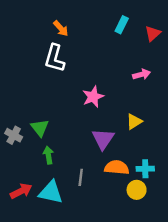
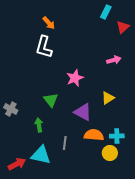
cyan rectangle: (122, 25) -> (106, 12), moved
green triangle: (40, 128) -> (51, 100), moved
purple triangle: (103, 139) -> (83, 112), turned -36
red arrow: (21, 191) -> (17, 164), moved

